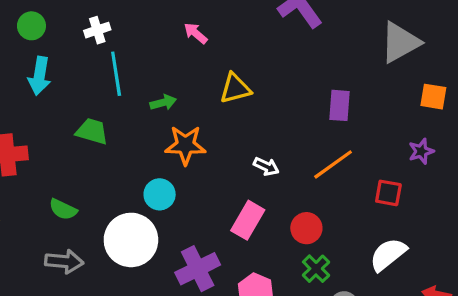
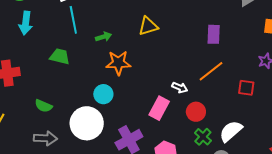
white arrow: (266, 166) -> (180, 88), moved
white semicircle: (388, 254) -> (231, 131), moved

